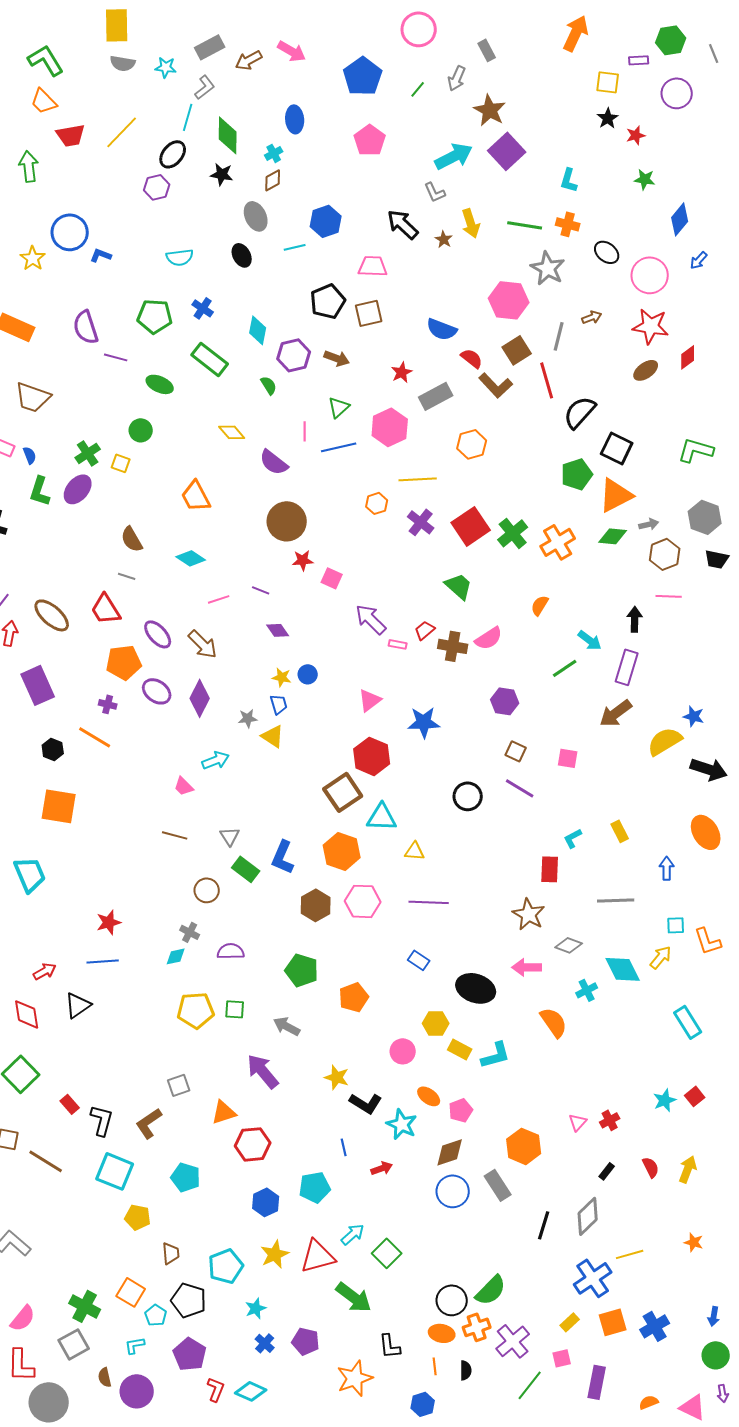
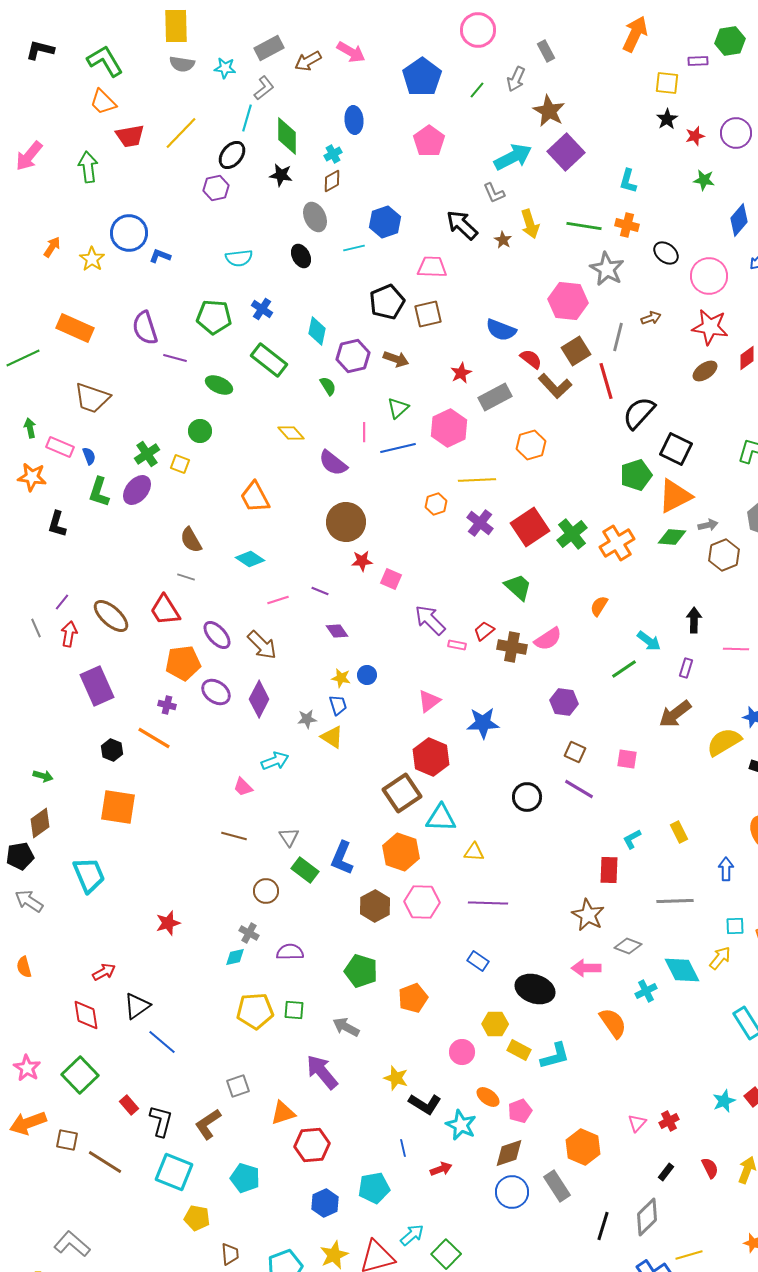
purple circle: (677, 93) -> (736, 133), moved
pink line: (669, 596) -> (736, 649), moved
purple rectangle: (627, 667) -> (686, 668), size x0.6
blue line: (103, 961) -> (162, 1042), moved, turned 44

